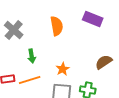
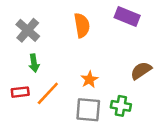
green arrow: (32, 56) -> (34, 63), moved
orange line: (30, 80) -> (48, 93), turned -30

